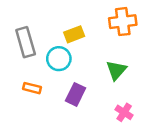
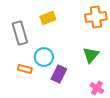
yellow rectangle: (74, 34) -> (48, 18), moved
cyan circle: (59, 59) -> (44, 57), moved

